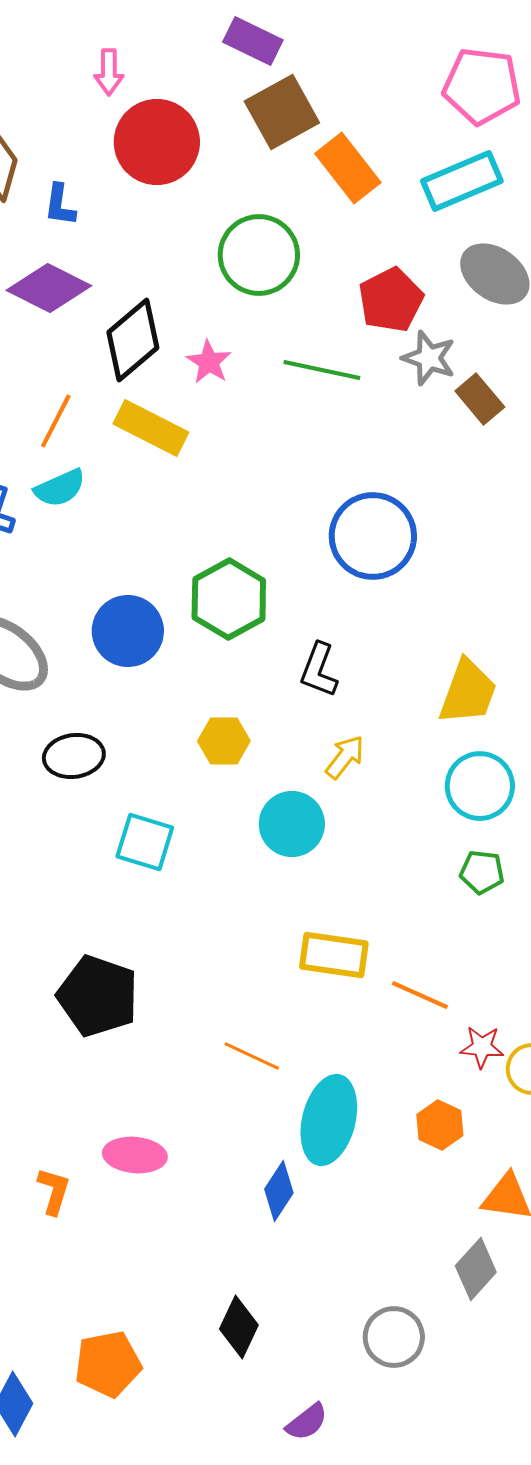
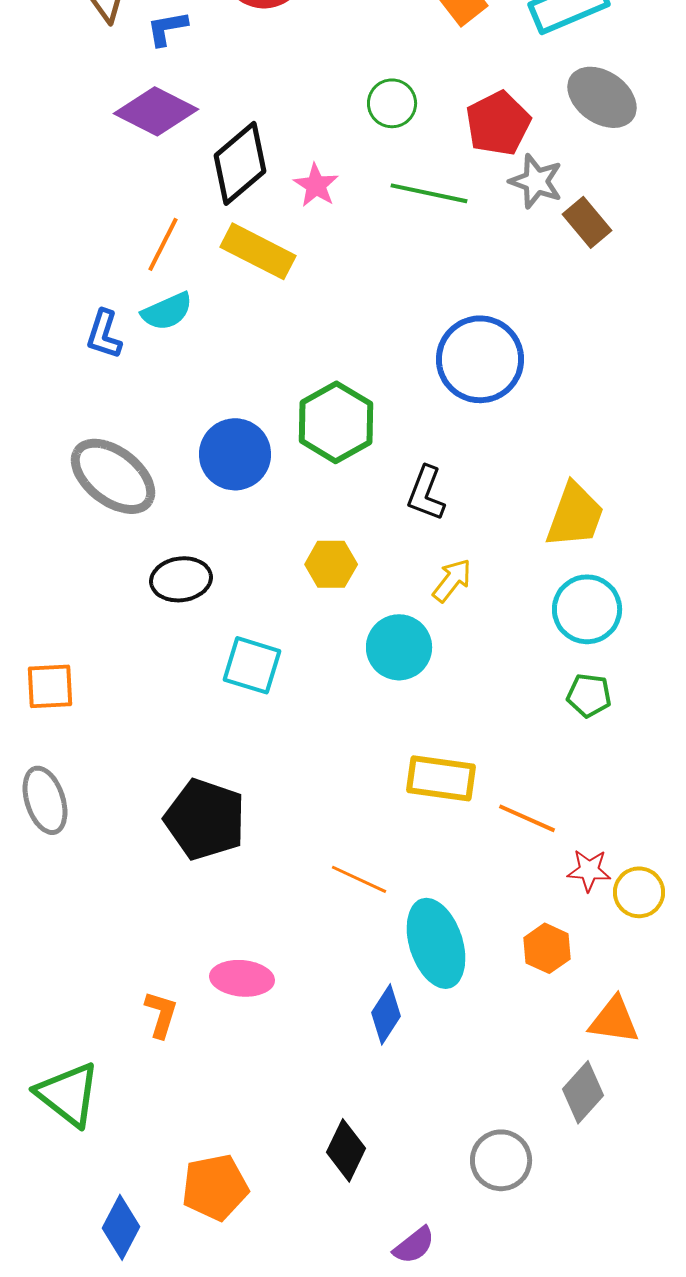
blue L-shape: (60, 205) -> (167, 28), turned 72
green circle: (259, 255) -> (392, 103), moved, size x0.6
cyan ellipse: (329, 1120) -> (436, 943), turned -32

